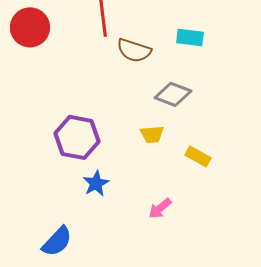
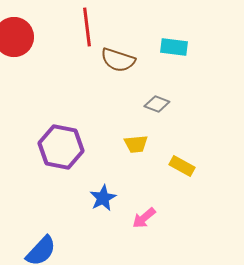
gray diamond: (173, 94) -> (157, 104), size x0.7
blue star: (96, 183) -> (103, 198), moved

